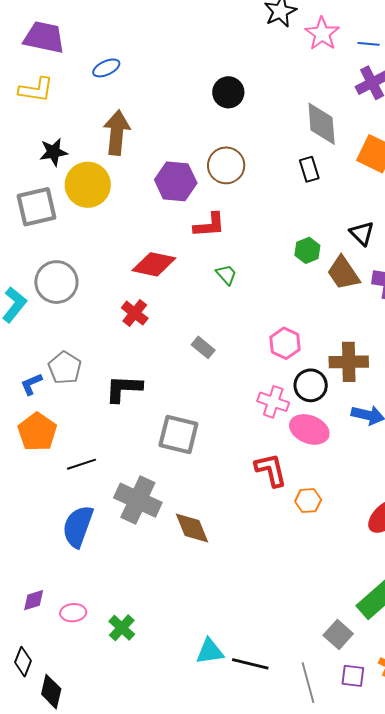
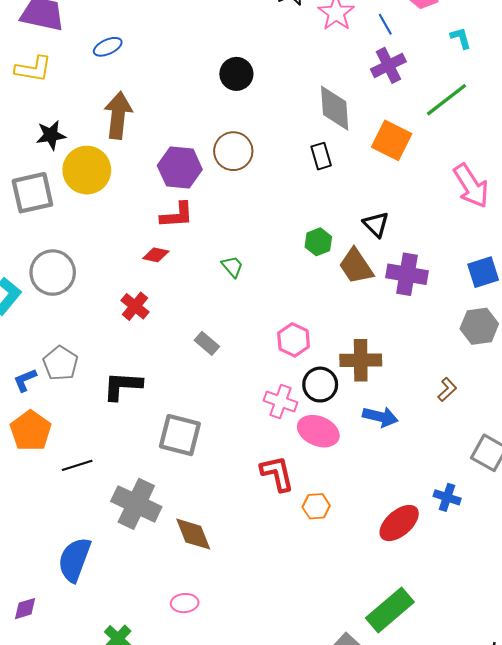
blue line: (369, 44) -> (385, 24), turned 55
red L-shape: (209, 225) -> (177, 215), moved
red diamond: (154, 264) -> (156, 255), size x0.6
blue semicircle: (78, 526) -> (74, 560), moved
pink ellipse: (73, 613) -> (185, 603), moved

